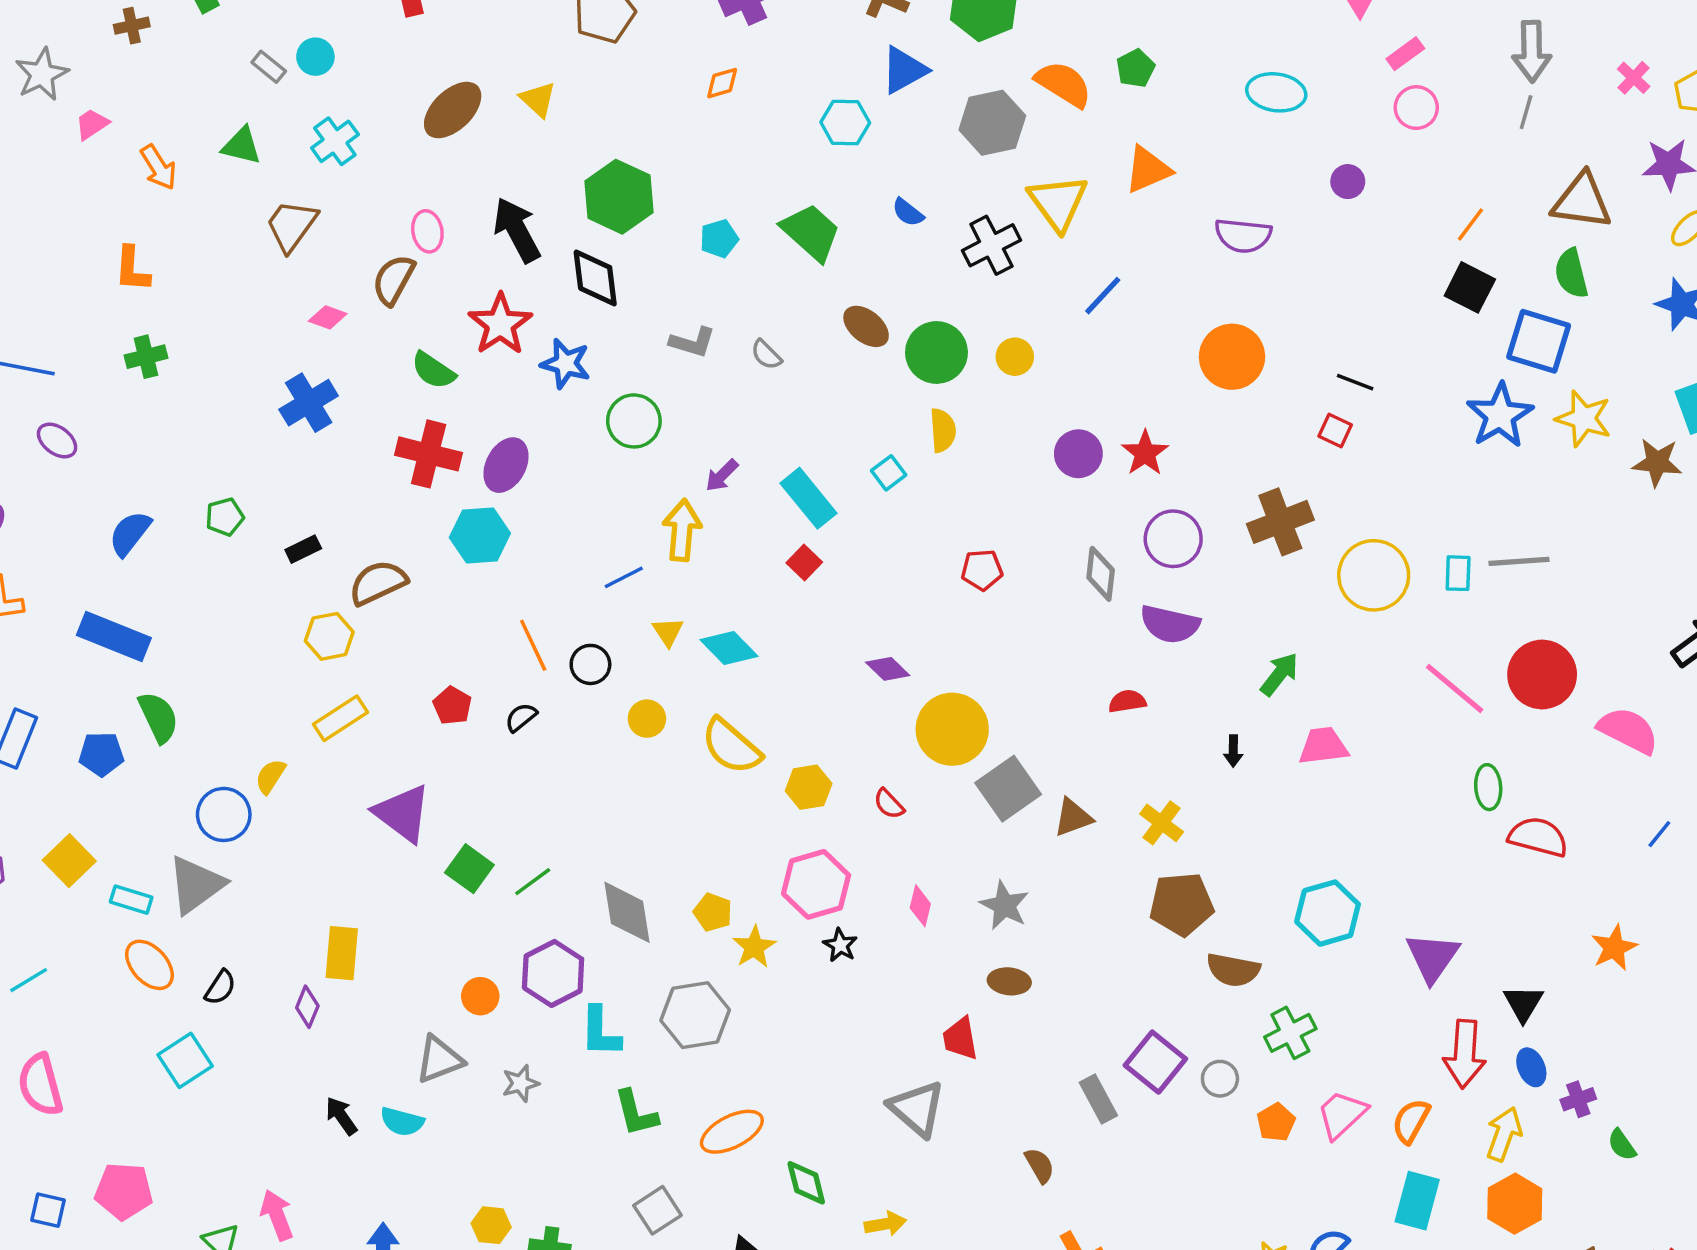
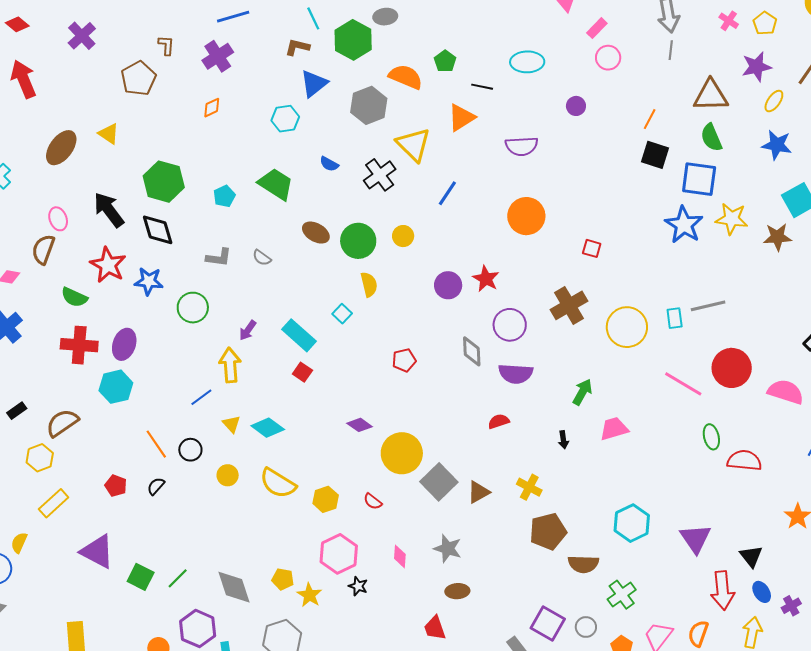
black line: (1355, 382) -> (482, 87), moved

